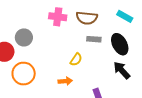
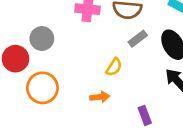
gray rectangle: (94, 39) -> (138, 39), turned -40

